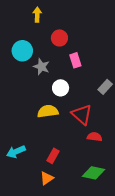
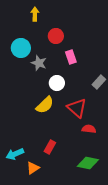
yellow semicircle: (48, 111) -> (45, 105), turned 144
cyan arrow: (16, 152) -> (15, 154), moved
orange triangle: (47, 178) -> (33, 168), moved

